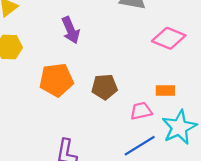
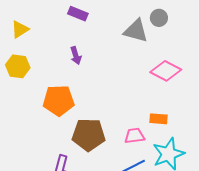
purple arrow: (71, 30) -> (76, 56), size x0.7
brown pentagon: (104, 87) -> (89, 135), moved, size x1.4

